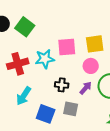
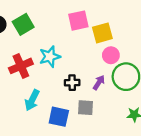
green square: (25, 27) -> (23, 24), turned 30
pink square: (67, 47) -> (78, 21), moved
pink circle: (91, 66) -> (111, 55), moved

